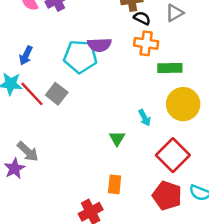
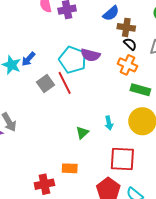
blue arrow: (26, 55) -> (28, 59), moved
red line: (32, 94) -> (65, 83), moved
red square: (173, 155) -> (122, 159), turned 32
orange rectangle: (115, 184) -> (70, 168), turned 70

